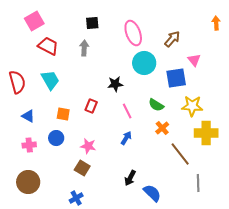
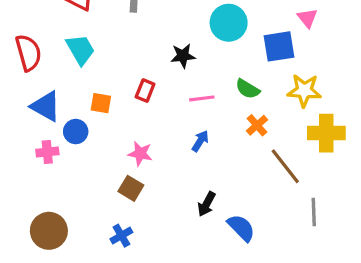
pink line: (127, 111) -> (202, 98), turned -70
blue triangle: (28, 116) -> (46, 106), size x1.5
blue circle: (56, 138) -> (76, 132), moved
brown circle: (28, 182) -> (49, 231), moved

